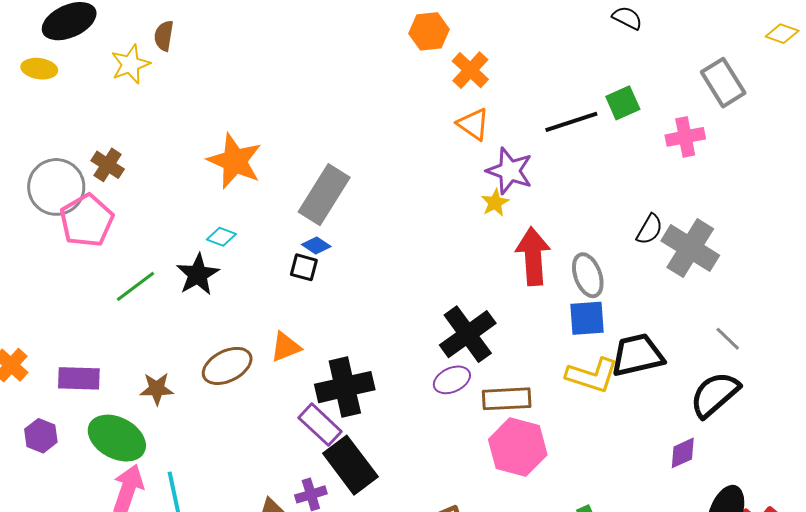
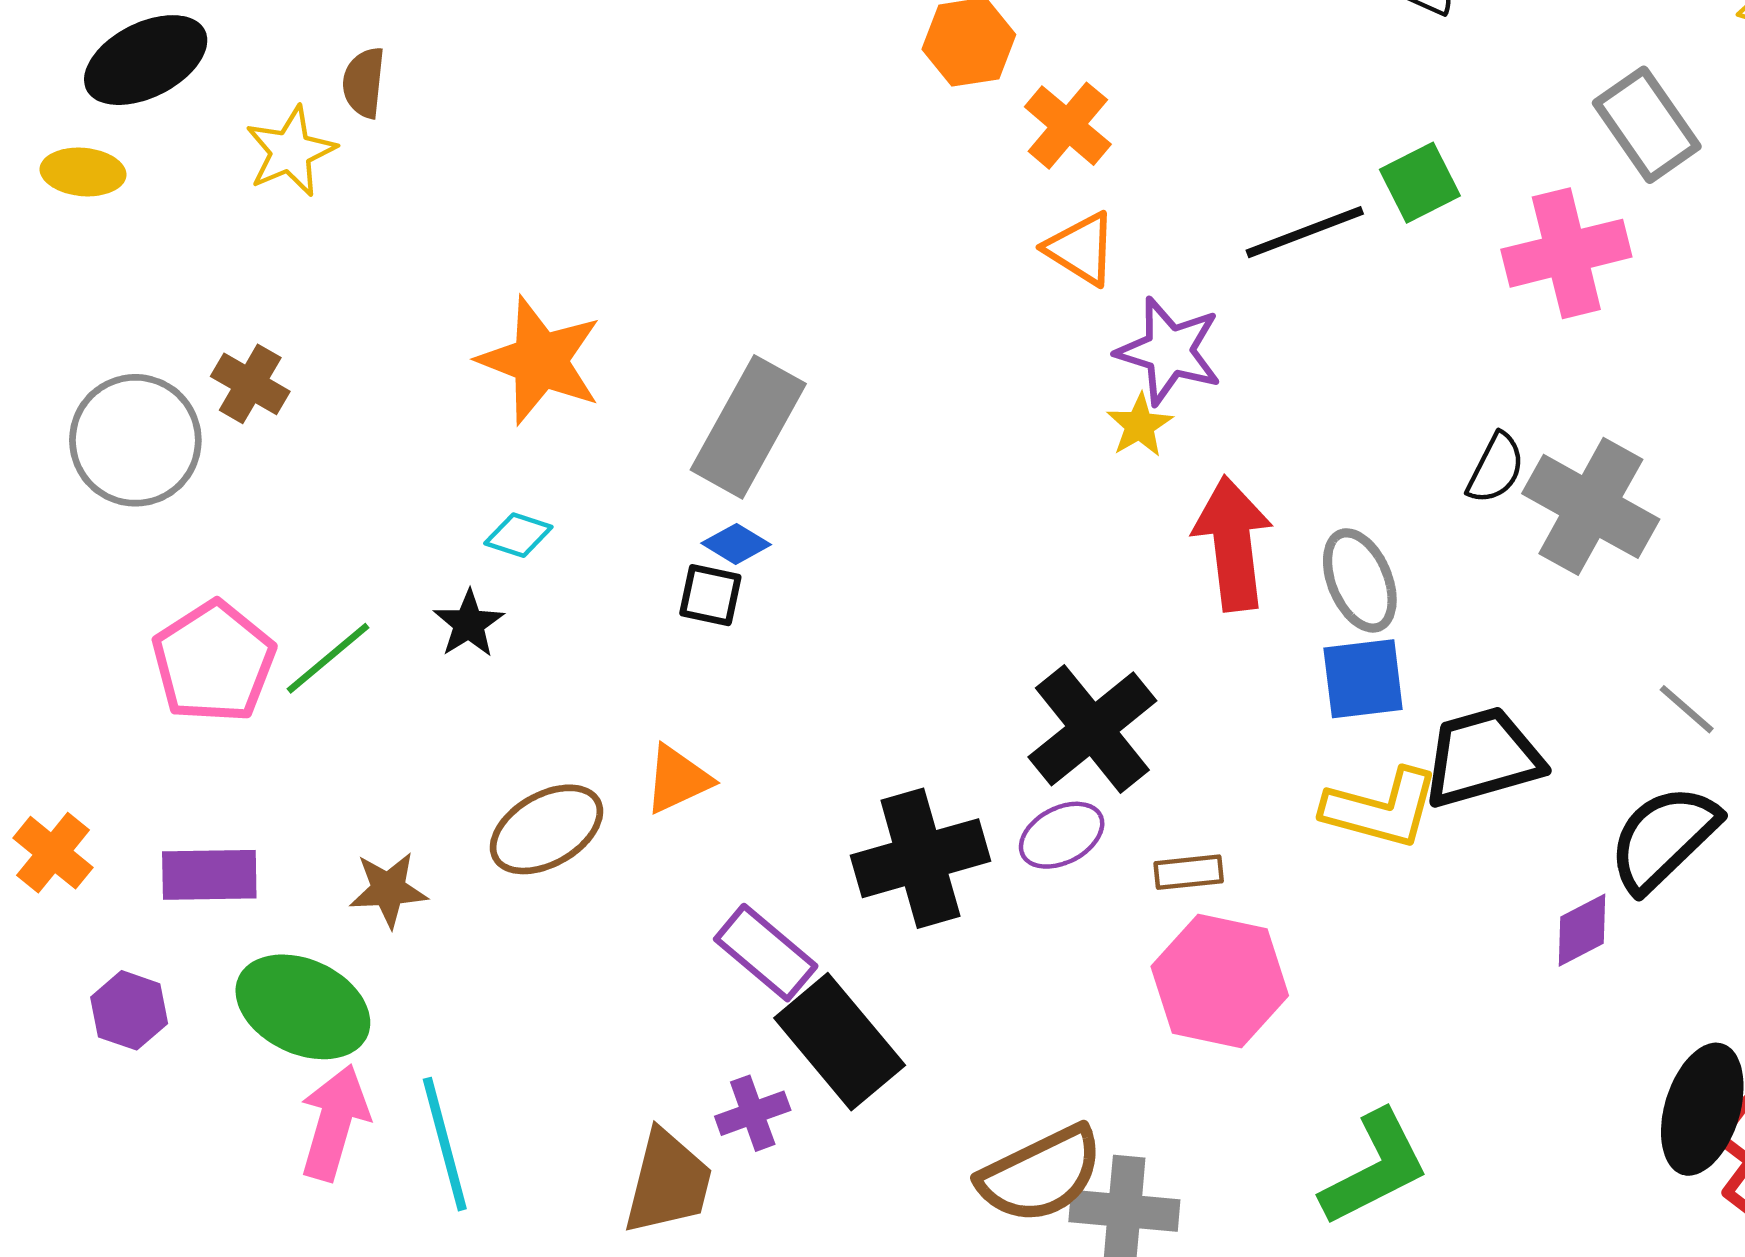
pink cross: (685, 137) -> (1566, 253), size x1.4
pink pentagon: (87, 220) -> (214, 662), moved
black star: (198, 274) -> (469, 624), size x0.7
black cross: (345, 387) -> (920, 858), moved
brown rectangle: (507, 399) -> (1189, 872), size x0.6
purple diamond: (683, 453) -> (1582, 930), moved

